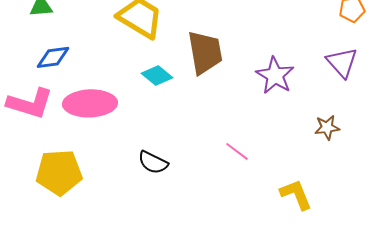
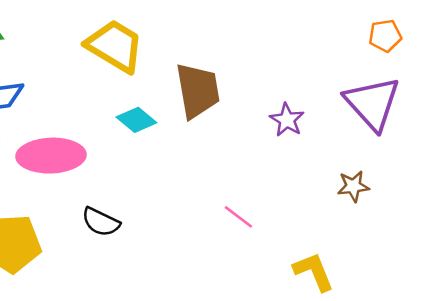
purple triangle: (342, 62) -> (372, 103), size x1.4
purple star: (275, 75) -> (287, 120), size x0.7
black semicircle: (153, 162) -> (101, 222), moved

